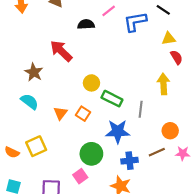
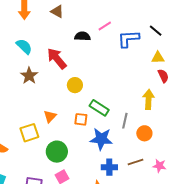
yellow circle: (91, 83) -> (75, 85), moved
cyan semicircle: (30, 102) -> (24, 46), moved
orange square: (83, 114) -> (81, 119), moved, turned -32
orange circle: (170, 131) -> (144, 133), moved
yellow square: (36, 146) -> (29, 133), moved
green circle: (91, 154) -> (57, 152), moved

